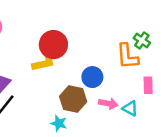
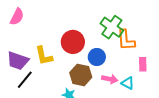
green cross: (142, 40) -> (112, 27), moved, size x1.6
red circle: (53, 45) -> (73, 42), moved
yellow L-shape: (44, 62) -> (44, 56), moved, turned 90

